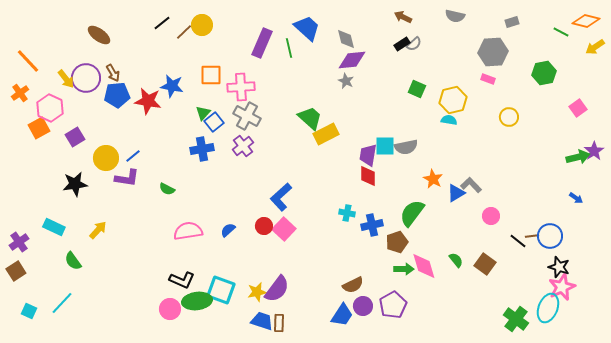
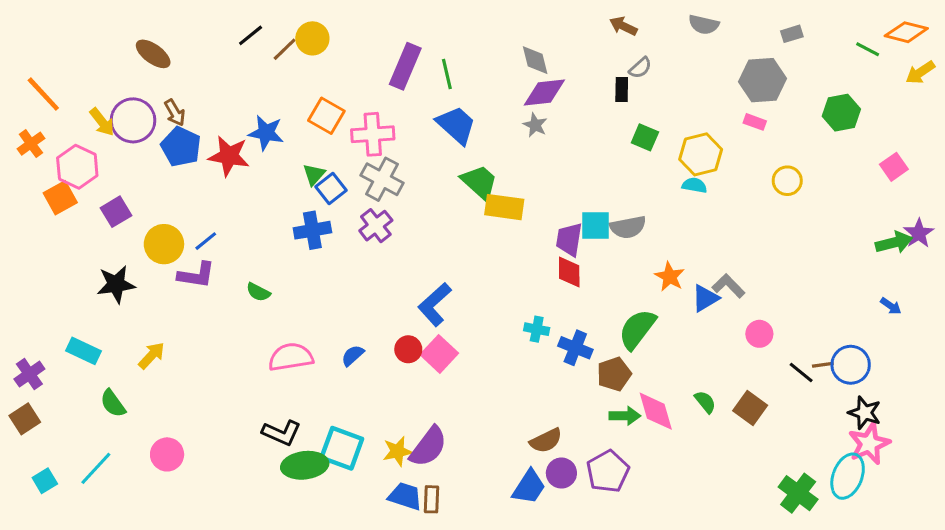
blue trapezoid: (307, 28) -> (456, 125), moved
black rectangle: (402, 44) -> (622, 89), moved, turned -56
orange square: (211, 75) -> (326, 116), turned 30
blue pentagon: (117, 95) -> (181, 147), turned 30
yellow rectangle: (326, 134) -> (504, 207), turned 35
blue cross: (372, 225) -> (575, 348), turned 35
pink circle: (170, 309) -> (167, 454), moved
cyan square: (29, 311) -> (45, 481), turned 35

